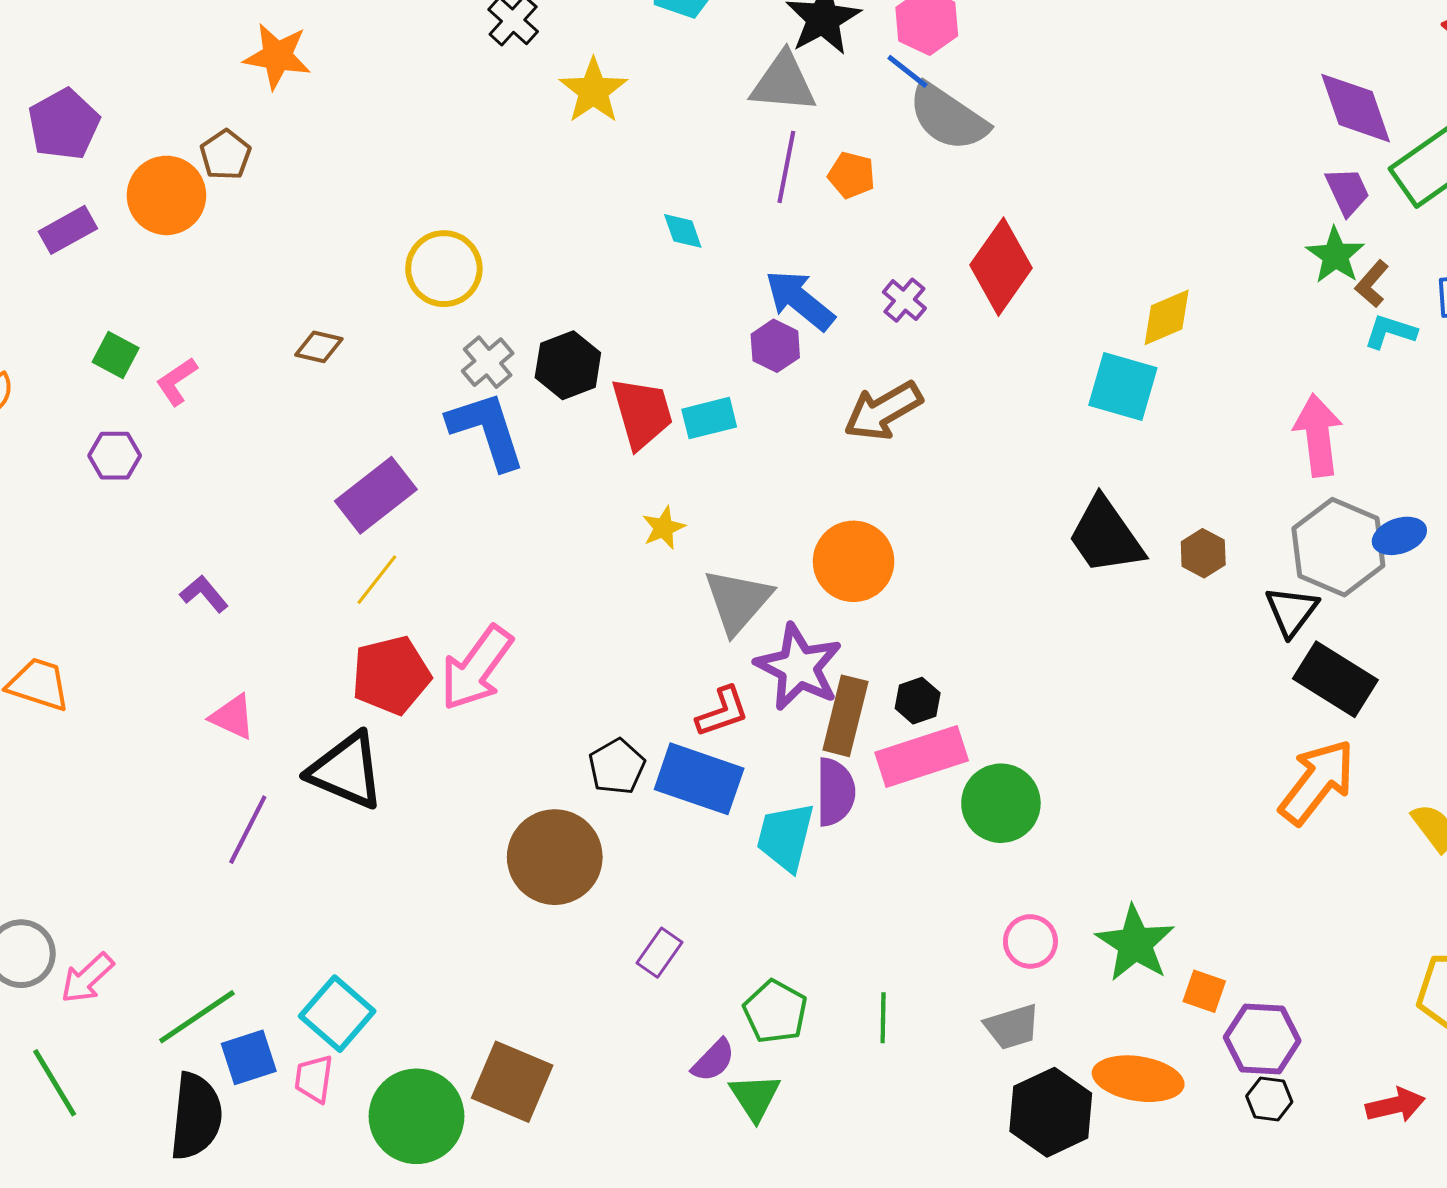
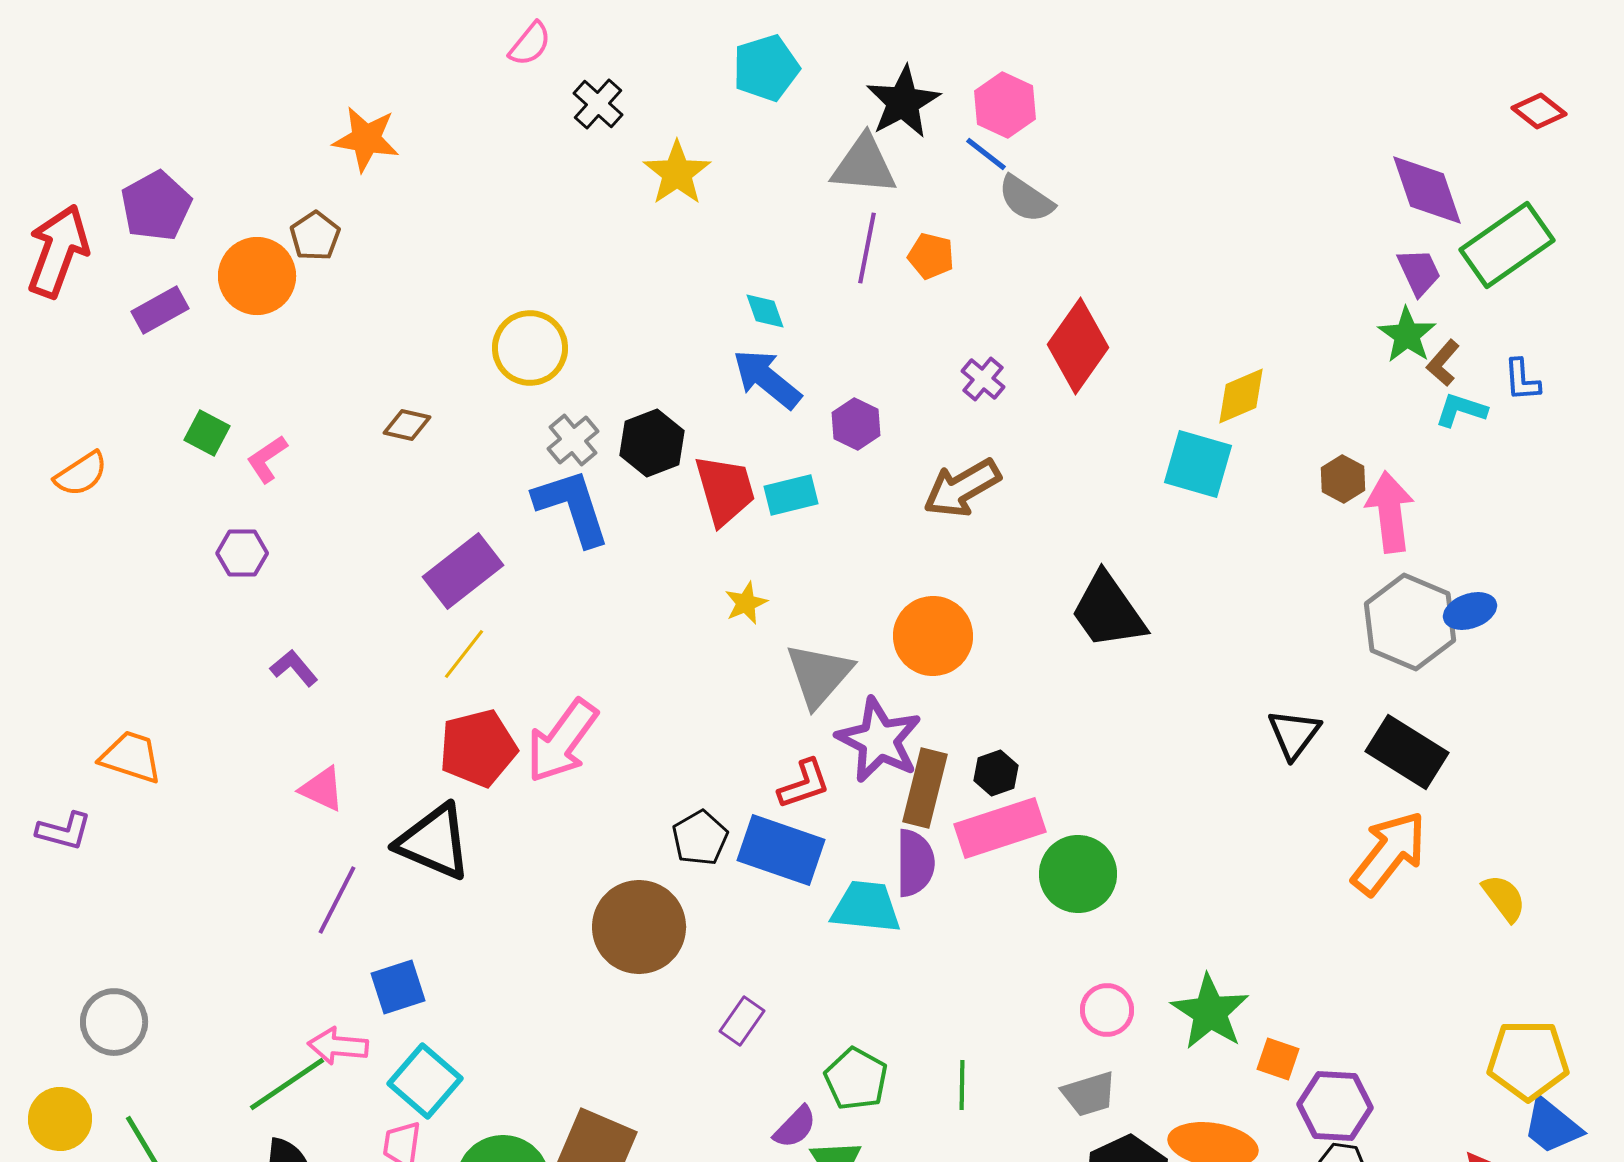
gray semicircle: (948, 117) -> (1026, 199), size x0.7
blue arrow: (800, 300) -> (767, 379), moved
purple hexagon: (115, 456) -> (242, 553), moved
black trapezoid: (1106, 536) -> (1108, 611), moved
brown hexagon: (1203, 553) -> (1343, 479), moved
black triangle: (1292, 611) -> (1294, 734), moved
cyan trapezoid: (785, 837) -> (866, 907), turned 82
pink arrow: (87, 978) -> (338, 1046), moved, turned 48
blue square: (249, 1057) -> (398, 987), moved

